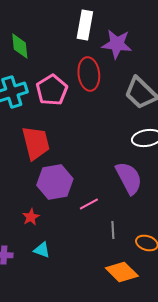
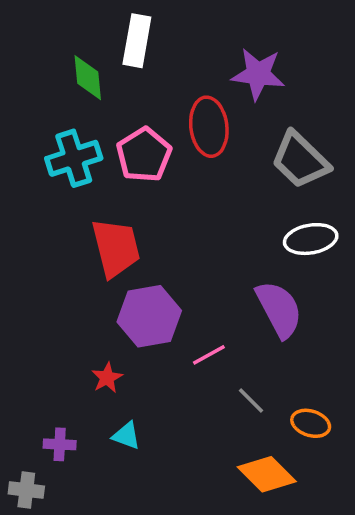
white rectangle: (85, 25) -> (137, 41), moved
gray line: (113, 230) -> (251, 400), turned -42

